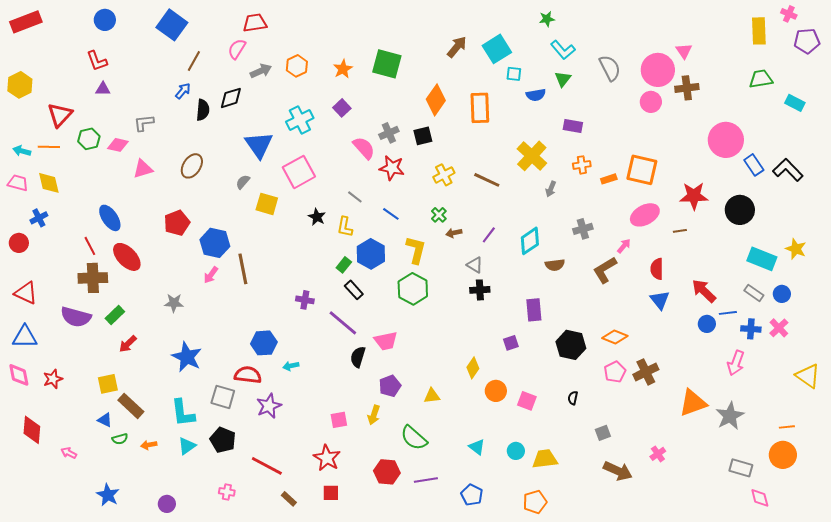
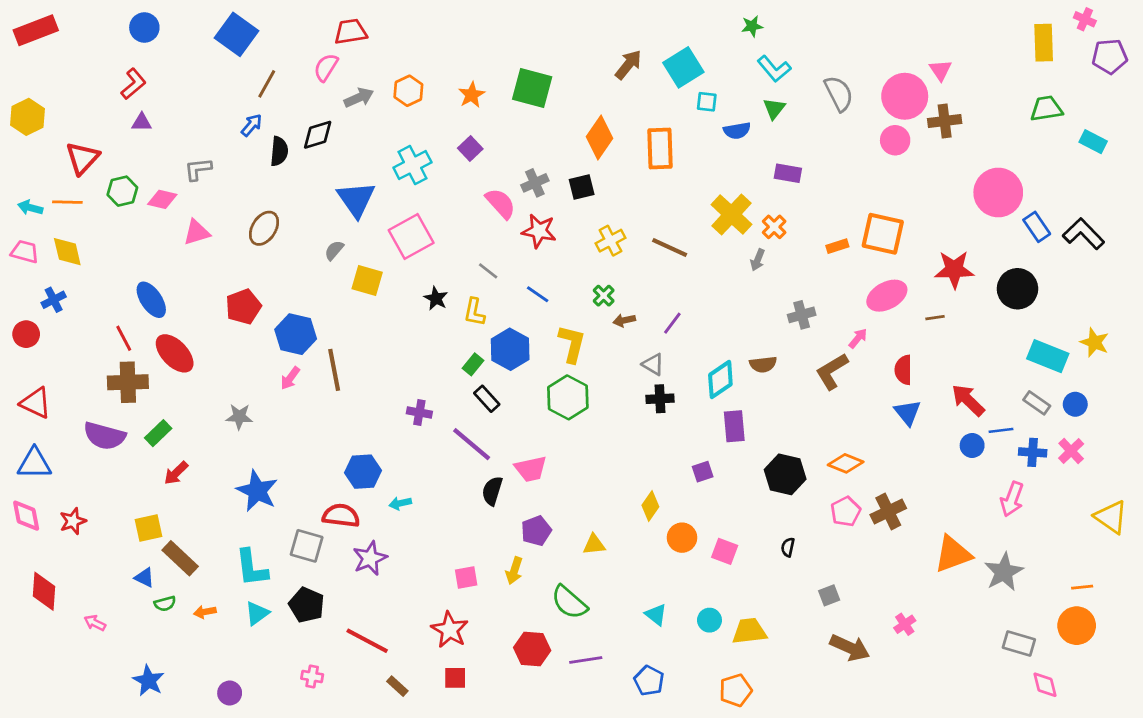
red L-shape: (97, 61) -> (133, 84), turned -110
orange cross: (582, 165) -> (774, 227), moved, turned -36
cyan diamond: (530, 241) -> (720, 380), moved

